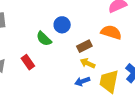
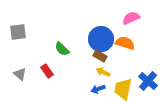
blue circle: (62, 25) -> (101, 39), moved, size x1.6
brown rectangle: (84, 46) -> (100, 56), turned 56

